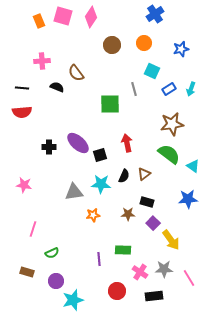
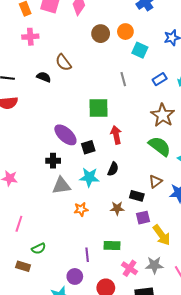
orange circle: (144, 43) -> (125, 32), moved
pink cross: (42, 61) -> (30, 37), moved
cyan square: (152, 71) -> (140, 50), moved
green square: (110, 104) -> (99, 108), moved
brown star: (172, 124) -> (163, 115), turned -30
black cross: (49, 147) -> (53, 161), moved
brown triangle: (144, 174) -> (155, 181), moved
purple square: (153, 223) -> (143, 218), turned 32
brown rectangle: (27, 272) -> (23, 266), moved
purple circle: (56, 281) -> (75, 276), moved

